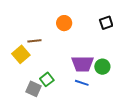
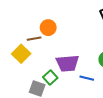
orange circle: (64, 23) -> (48, 28), moved
purple trapezoid: (83, 64) -> (67, 63), moved

